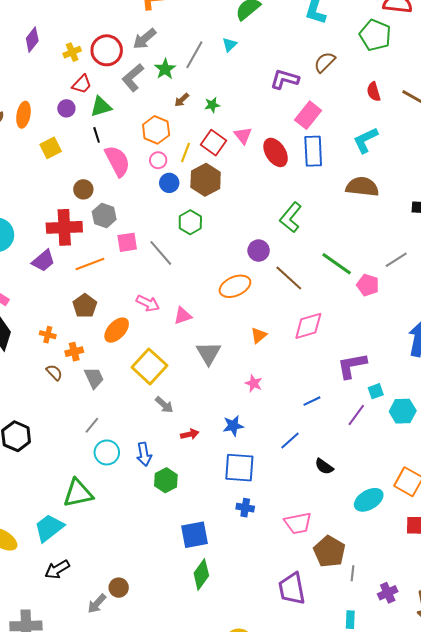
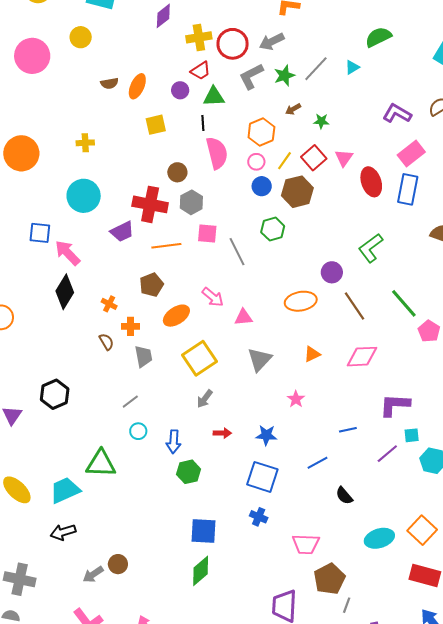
yellow cross: (72, 52) -> (199, 37), size x1.4
gray arrow: (164, 405) -> (205, 399), turned 72
cyan circle: (107, 452) -> (138, 431), size x0.7

